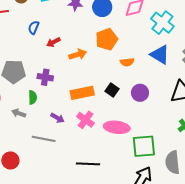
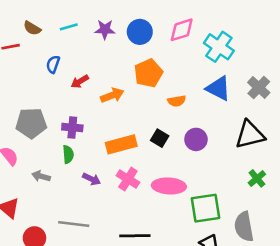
green semicircle: (33, 97) -> (68, 154), moved
gray line: (44, 139) -> (74, 224), moved

